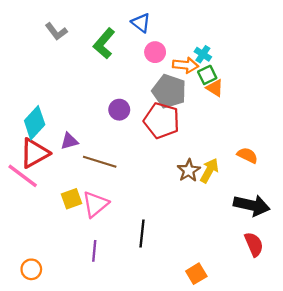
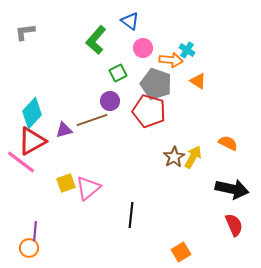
gray L-shape: (56, 31) -> (25, 32), moved, turned 120
green square: (207, 75) -> (118, 73), moved
brown line: (100, 162) -> (92, 120), moved, turned -36
purple line: (94, 251) -> (35, 231), moved

